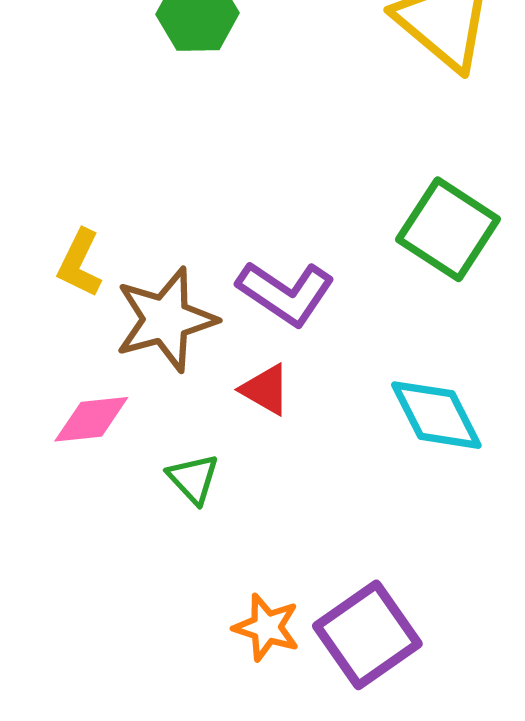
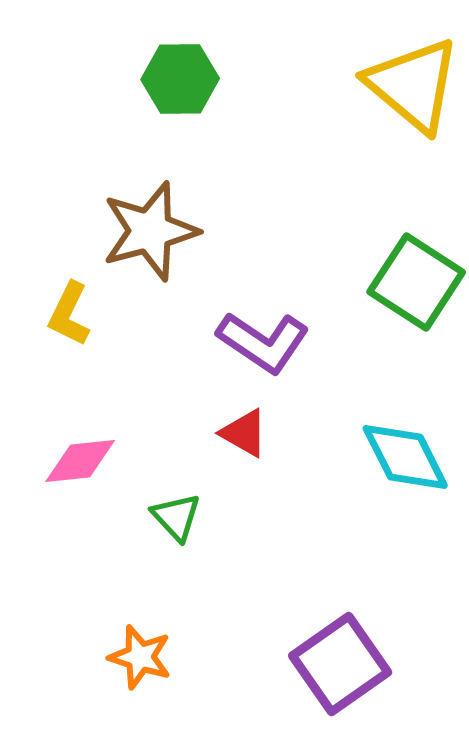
brown star: (166, 319) -> (150, 231), moved
orange star: (266, 627) -> (140, 657), moved

